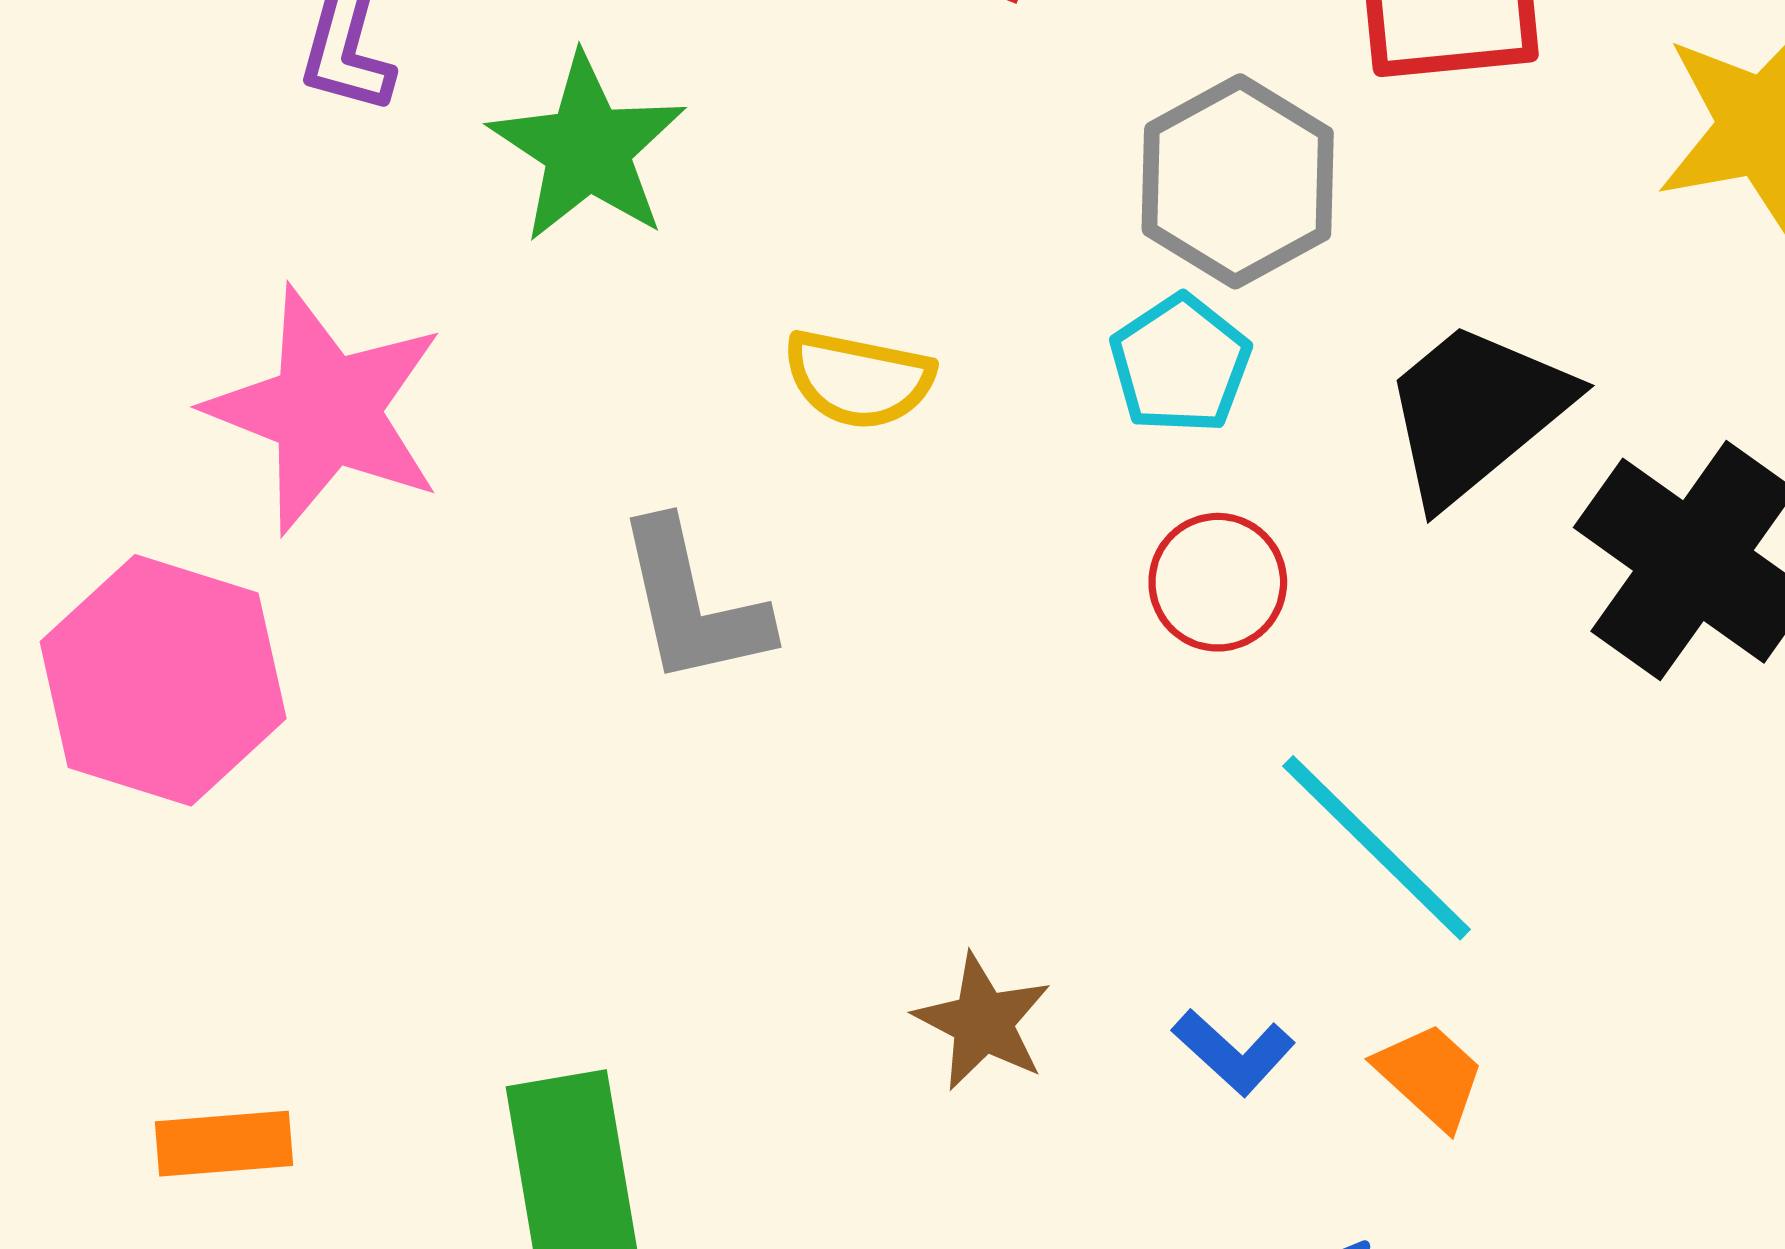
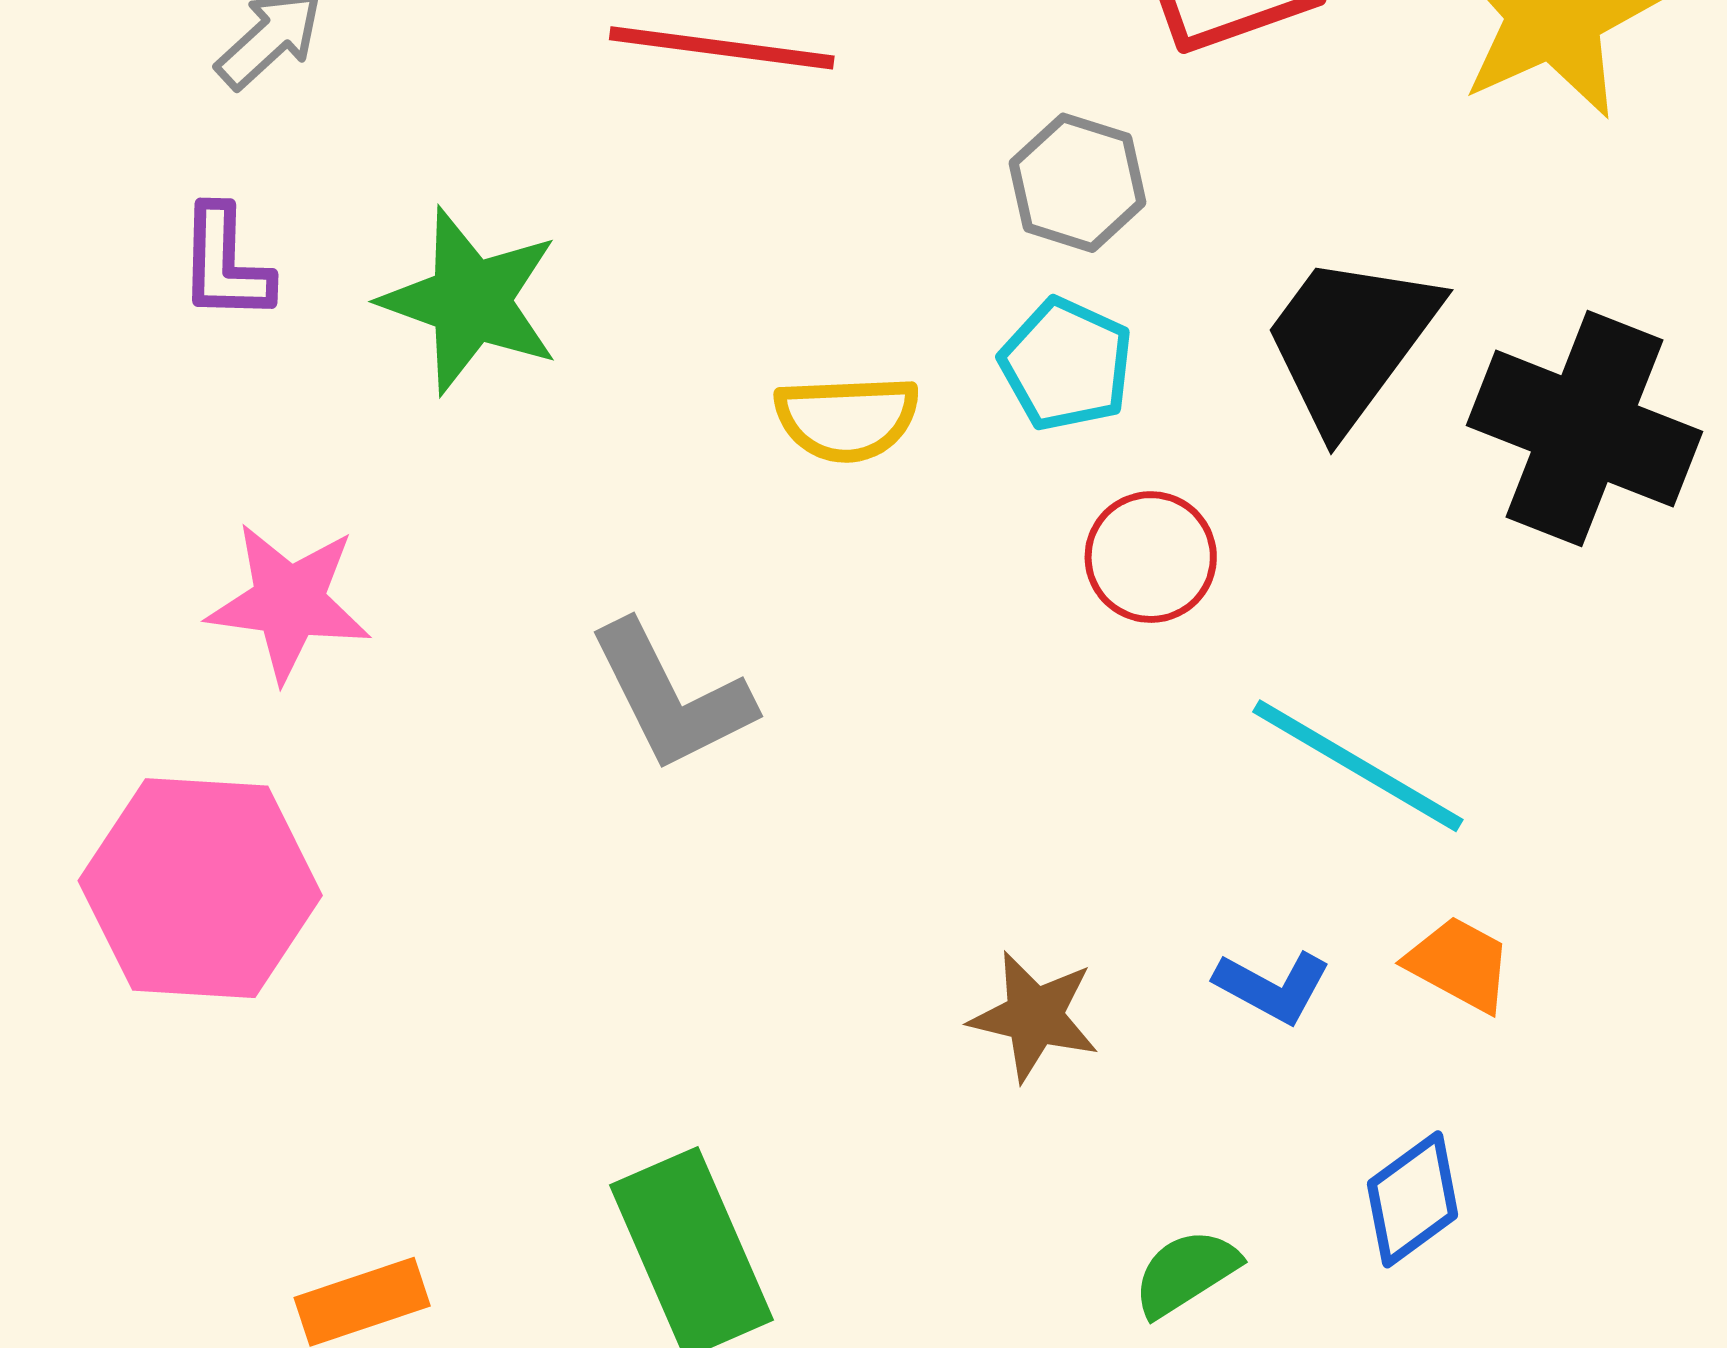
gray hexagon: (1238, 181) -> (1078, 183), size x0.7
yellow semicircle: (859, 379) -> (847, 418), moved
pink star: (326, 410) -> (289, 602), size x0.7

